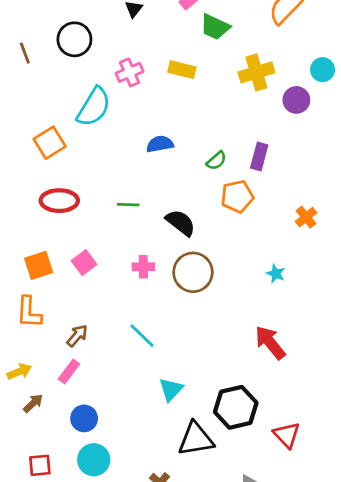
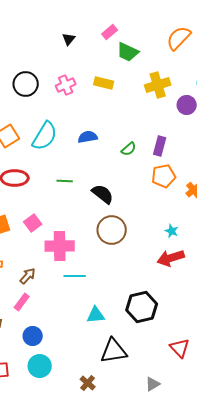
black circle: (74, 39) -> (26, 84), moved
cyan semicircle: (94, 107) -> (45, 136), moved
orange pentagon: (237, 196) -> (164, 176), moved
pink cross: (143, 267) -> (60, 246), moved, size x1.8
cyan line: (142, 336) -> (75, 276), turned -45
red arrow: (270, 343) -> (171, 258), moved, turned -68
cyan triangle: (171, 389) -> (96, 315), turned 42
black hexagon: (236, 407) -> (142, 307), moved

